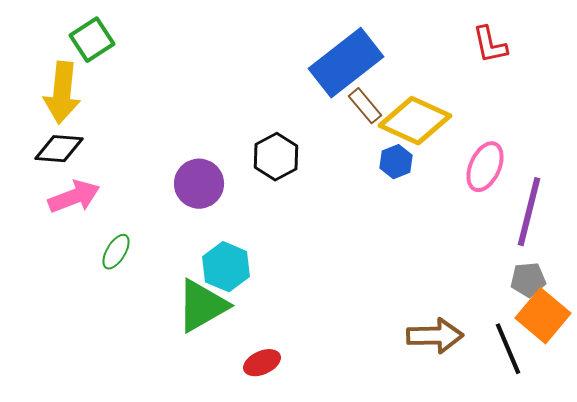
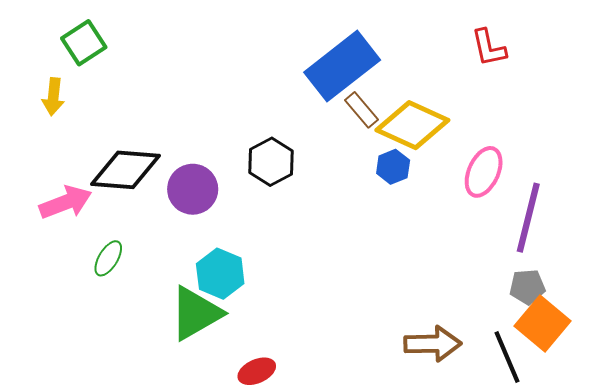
yellow arrow: (62, 93) -> (53, 97), size x0.6
black diamond: (59, 149) -> (126, 170), moved, size x1.4

